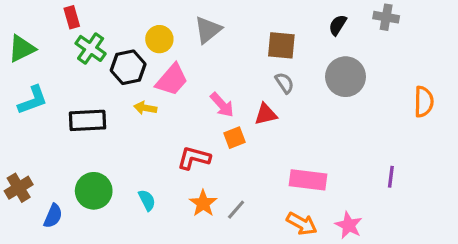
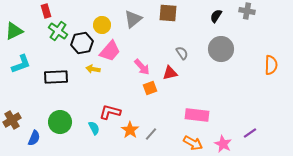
brown square: (281, 45) -> (168, 13), moved
red L-shape: (194, 158) -> (110, 112), moved
purple line: (391, 177) -> (250, 133), moved, turned 48

